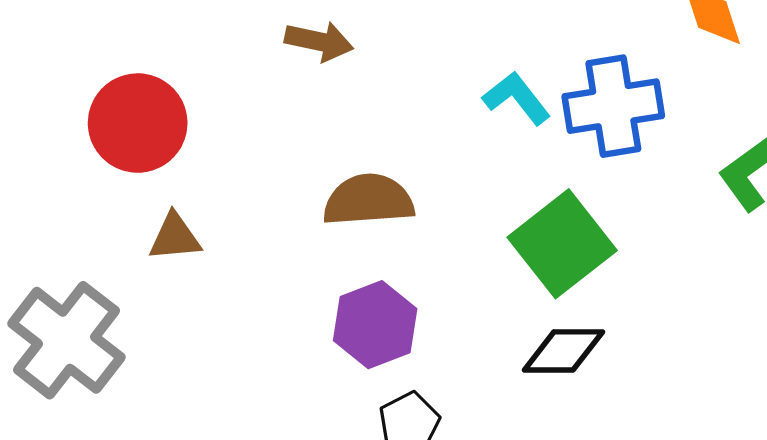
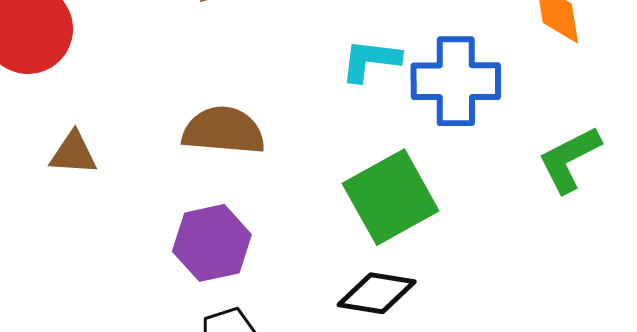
cyan L-shape: (517, 98) -> (371, 60), turned -54
brown triangle: (175, 237) -> (73, 153), moved

